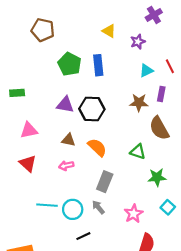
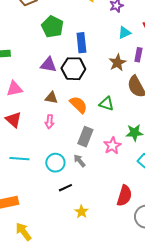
blue rectangle: (98, 65) -> (81, 43), moved
brown star: (139, 103) -> (117, 63), turned -30
green triangle: (138, 152) -> (106, 104), moved
pink arrow: (66, 166) -> (49, 122), turned -72
cyan line: (47, 205) -> (19, 159), moved
pink star: (134, 214) -> (112, 146), moved

